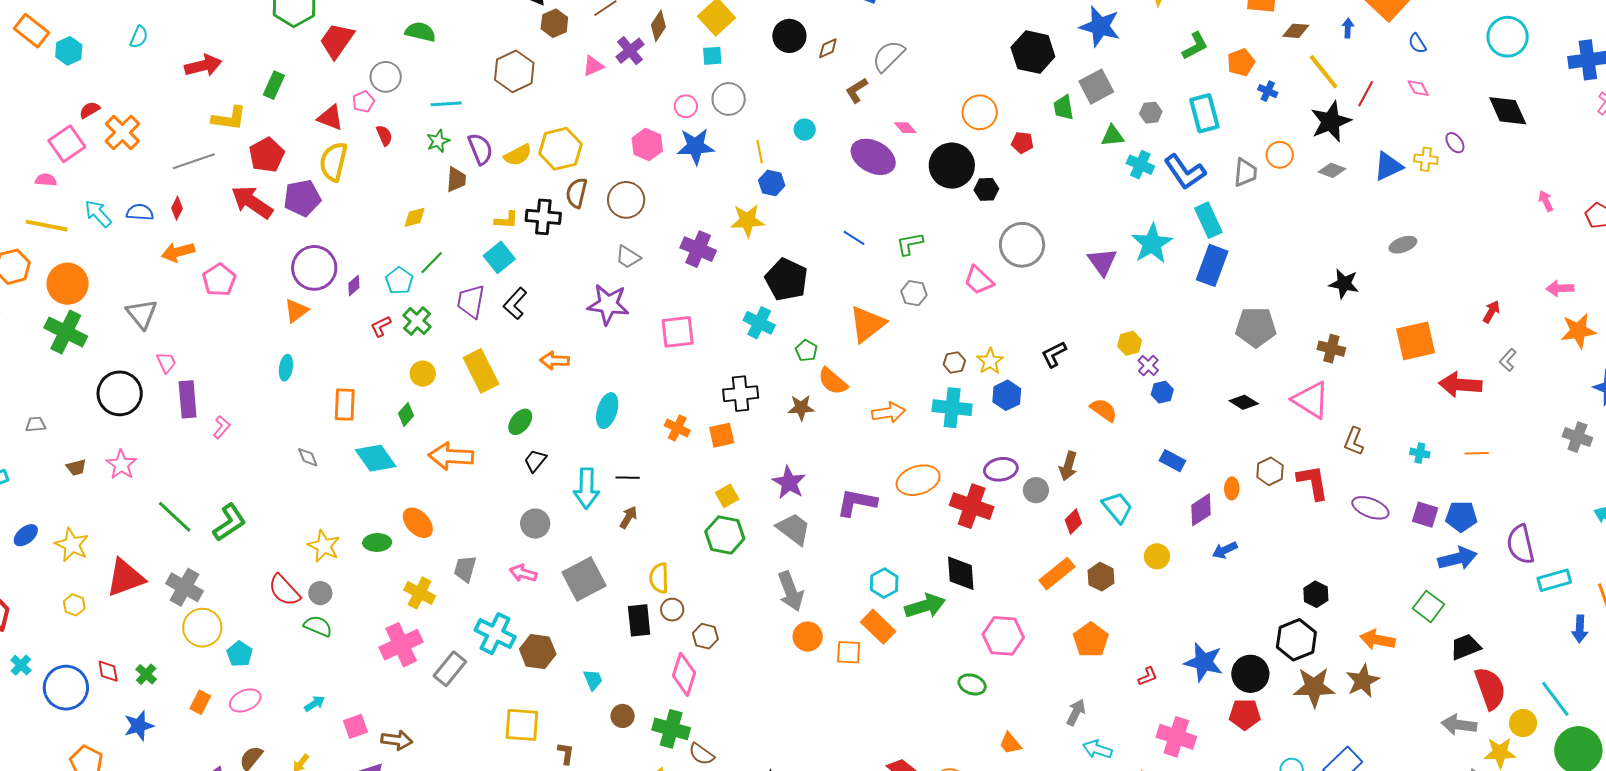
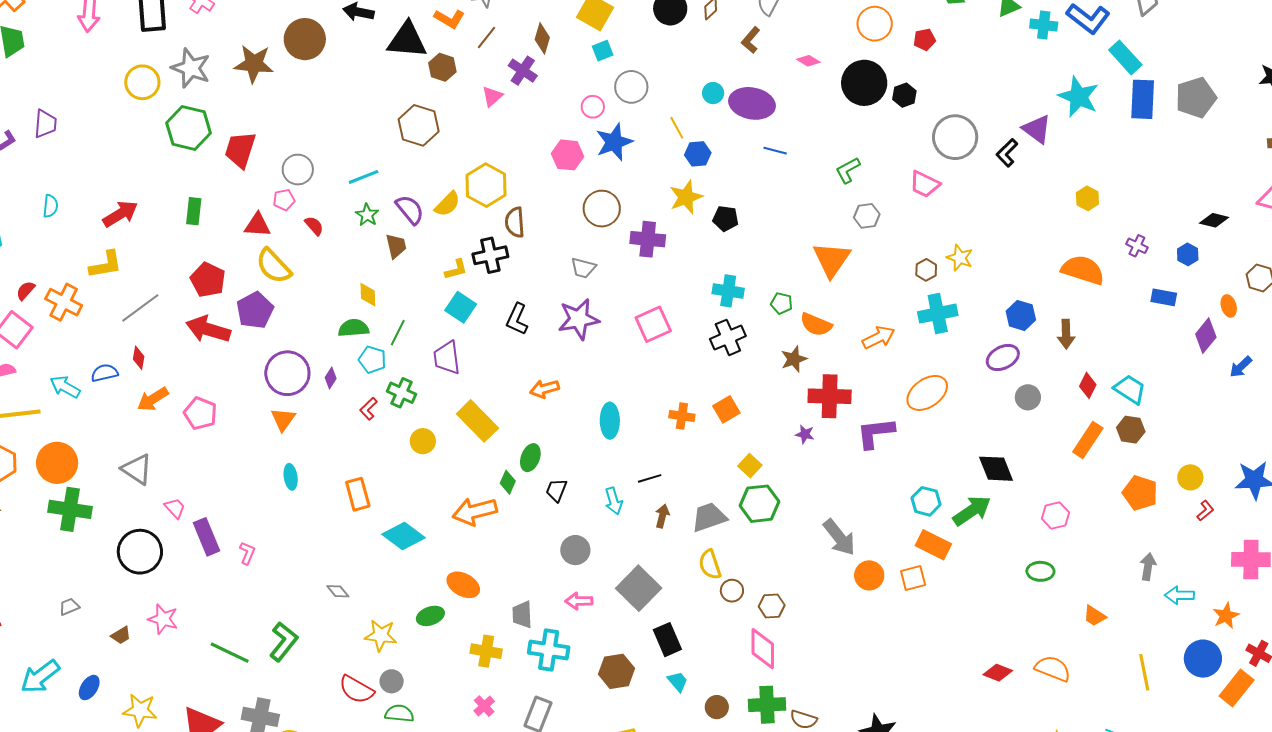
green semicircle: (420, 32) -> (354, 328), moved
pink pentagon: (363, 102) -> (284, 200), turned 30
yellow L-shape: (229, 118) -> (106, 265), moved
purple ellipse: (873, 157) -> (752, 103), moved
yellow semicircle: (333, 162) -> (274, 266), turned -39
brown circle: (626, 200) -> (602, 209), moved
yellow diamond: (415, 217) -> (368, 295), turned -60
blue line: (854, 238) -> (775, 151), moved
black pentagon: (786, 280) -> (726, 219), moved, size x0.6
black L-shape: (515, 303) -> (517, 319), moved
gray pentagon: (1256, 327) -> (1196, 98), moved
black L-shape: (1054, 354) -> (1007, 153), moved
purple cross: (1148, 366) -> (1137, 246), moved
blue hexagon: (1162, 392) -> (1188, 254), moved
black cross: (741, 394) -> (728, 337), moved
blue hexagon: (1007, 395) -> (1021, 315), moved
orange semicircle: (1104, 410) -> (1083, 270), size x1.5
green diamond: (406, 414) -> (508, 482), moved
gray diamond: (308, 457) -> (338, 591), moved
purple star: (789, 483) -> (805, 434), size x0.6
cyan arrow: (586, 488) -> (614, 501), size x0.7
gray circle: (1036, 490) -> (1028, 397), moved
red cross: (972, 506) -> (830, 396), moved
cyan trapezoid: (1117, 507) -> (1130, 389), moved
gray trapezoid: (794, 529) -> (709, 517), moved, turned -39
blue ellipse: (26, 535) -> (89, 688), moved
yellow circle: (1157, 556) -> (1190, 477), moved
black rectangle: (639, 620) -> (667, 640), moved
cyan cross: (495, 634) -> (549, 650), moved
pink hexagon: (1003, 636) -> (1055, 516), size x0.7
pink cross: (401, 645) -> (484, 706), size x0.5

